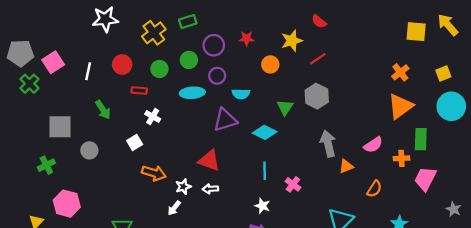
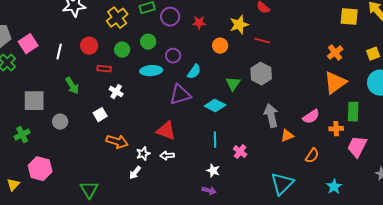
purple circle: (214, 45) -> (170, 17), moved
red line: (318, 59) -> (262, 41), turned 49
cyan semicircle: (241, 94) -> (194, 72), turned -56

